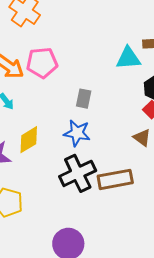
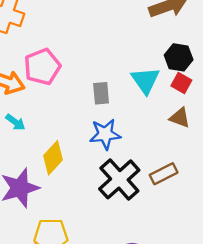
cyan triangle: (128, 58) -> (145, 80), moved, turned -44
brown rectangle: (115, 179) -> (164, 174), size x0.7

